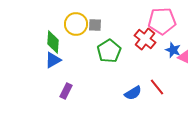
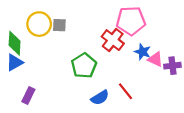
green pentagon: (109, 51) -> (84, 66), moved

